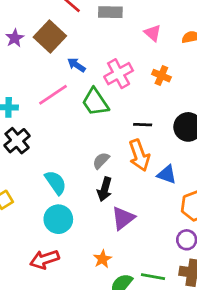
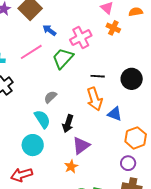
orange cross: (161, 76) -> (113, 28), moved
green trapezoid: (95, 102) -> (63, 58), turned 75
gray semicircle: (101, 161) -> (50, 97), moved
cyan semicircle: (56, 183) -> (42, 119), moved
orange star: (102, 259) -> (71, 166), moved

